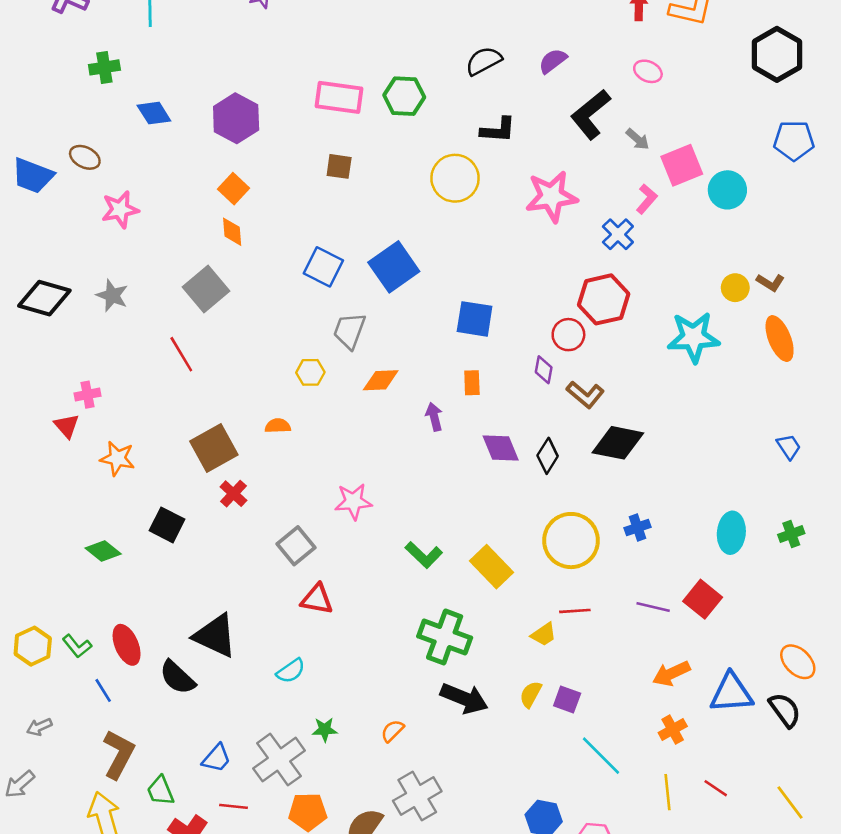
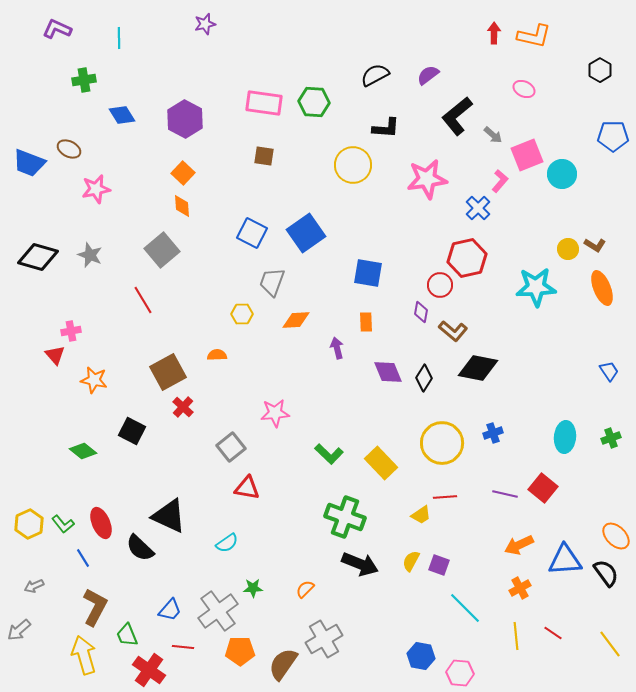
black hexagon: (777, 54) -> (600, 70), size x0.6
pink ellipse: (648, 71) -> (524, 89), moved

